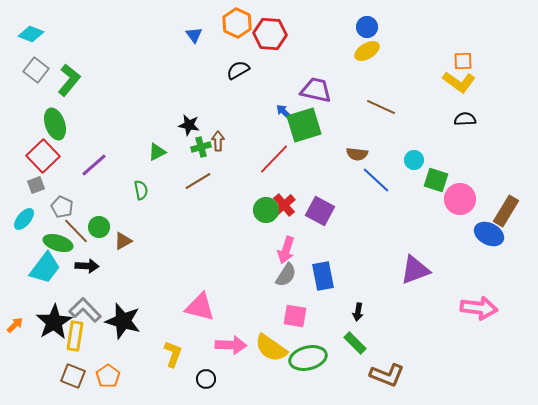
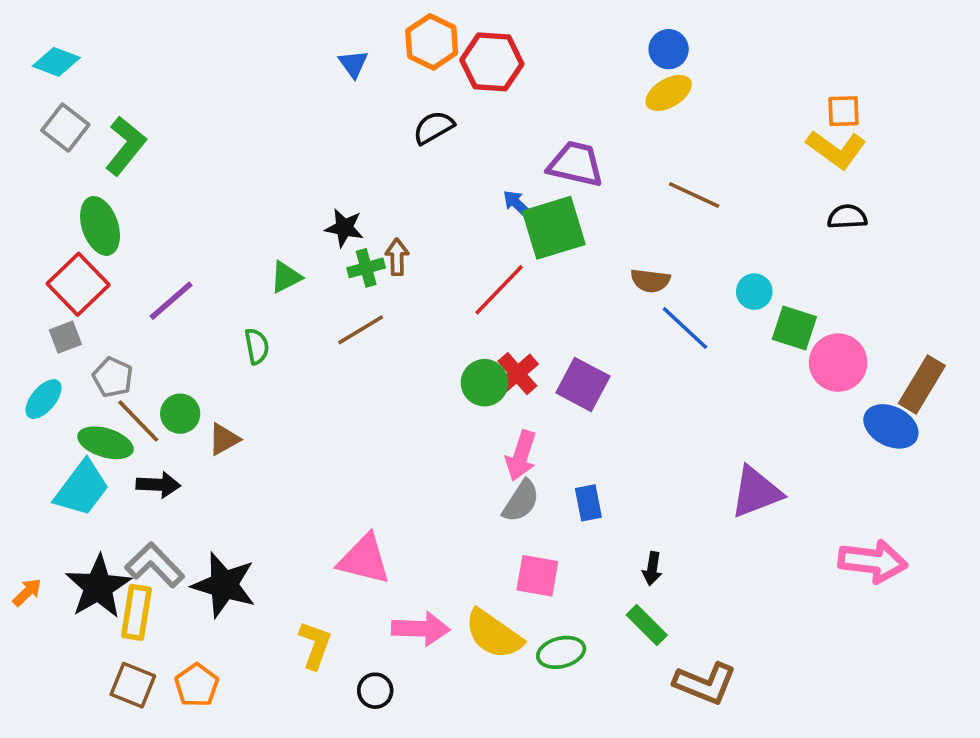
blue rectangle: (323, 276) -> (588, 503), size x0.7
green ellipse: (308, 358) -> (561, 652), size x0.7

